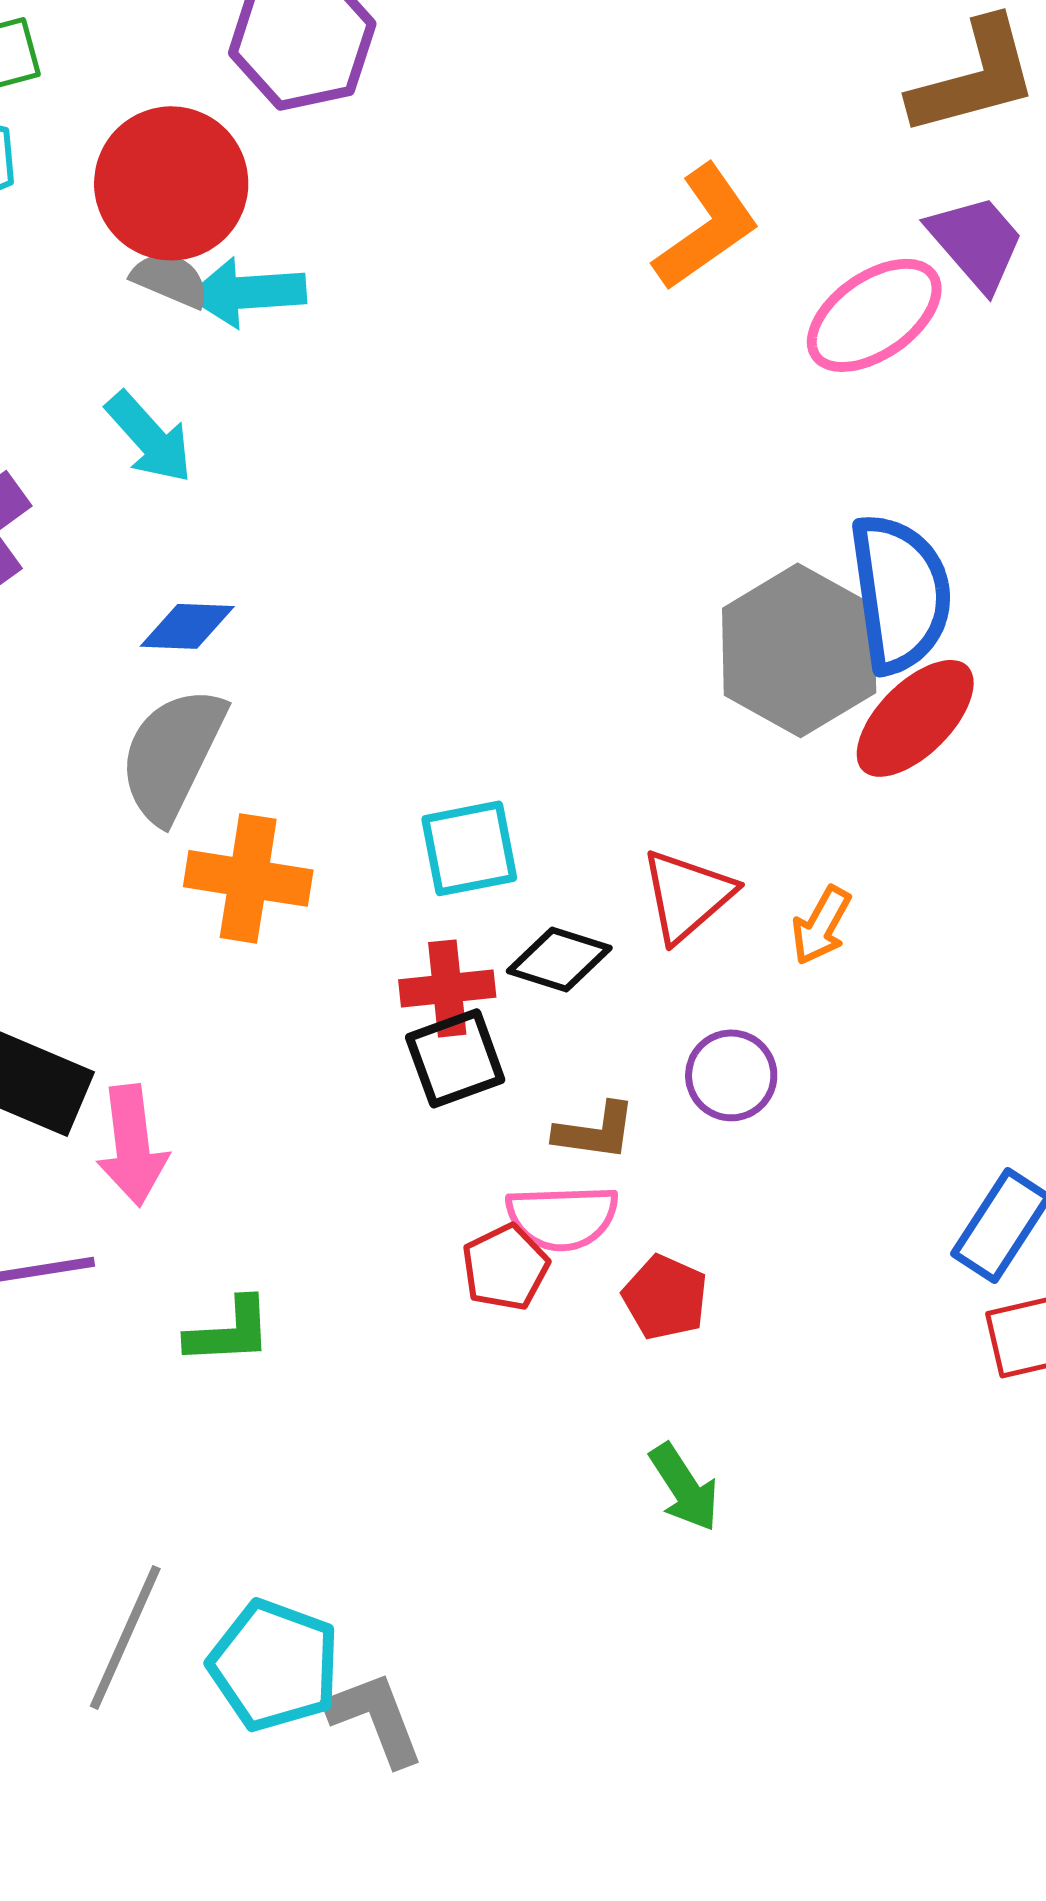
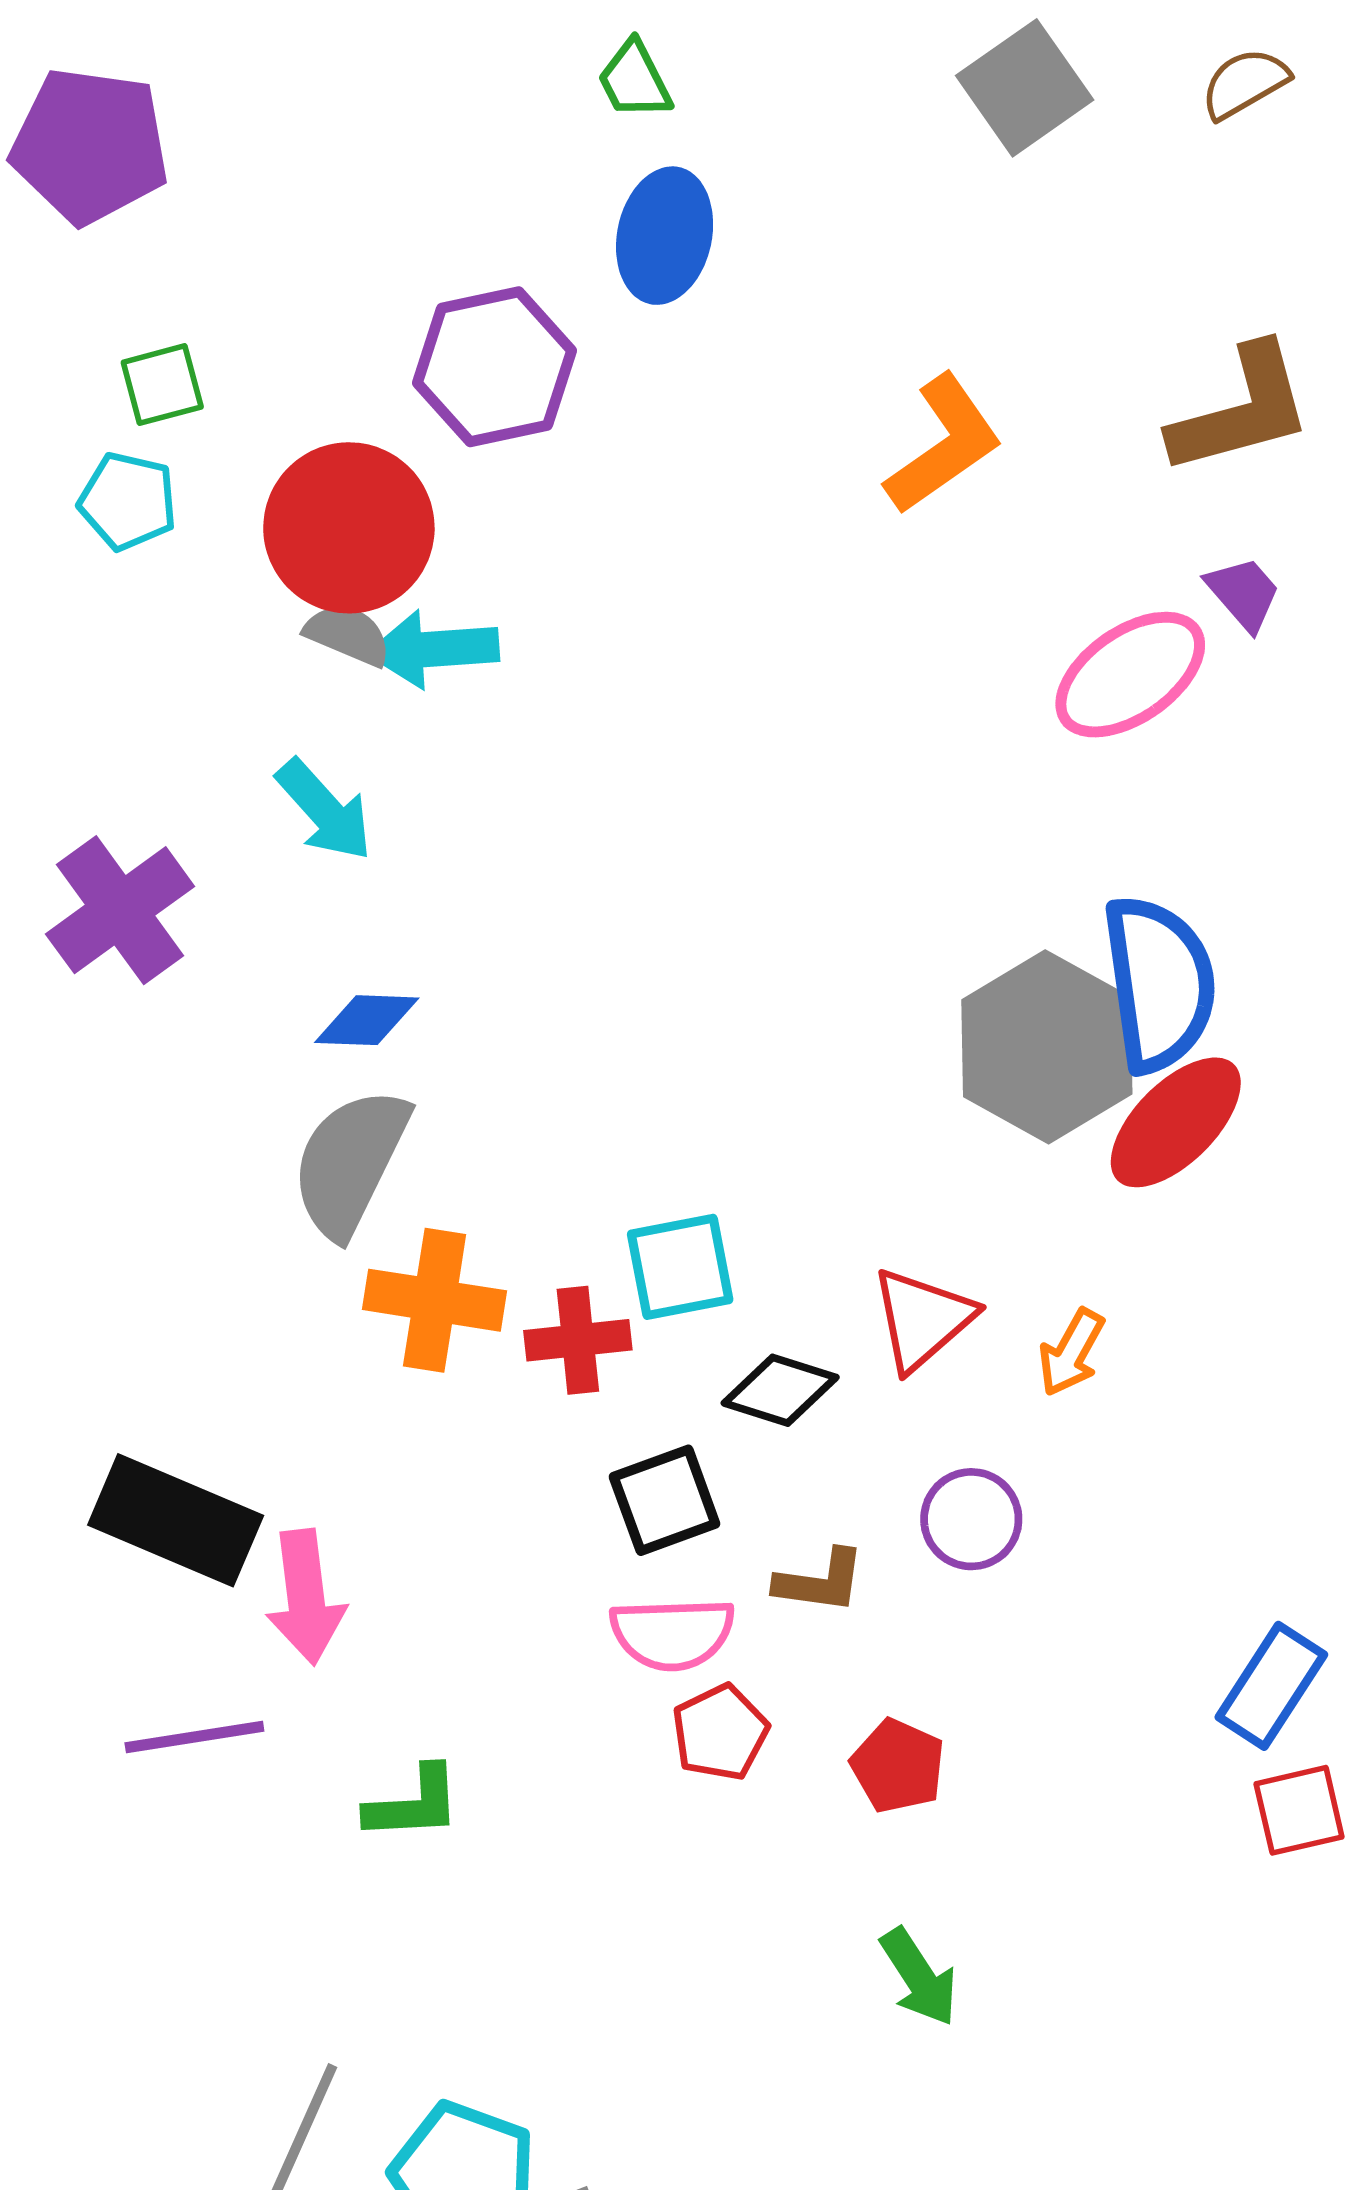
orange L-shape: (706, 227) -> (943, 445), moved
purple trapezoid: (976, 242) -> (1244, 593), size x0.7
red cross: (447, 988) -> (578, 1340), moved
pink semicircle: (562, 1217) -> (672, 1634), moved

